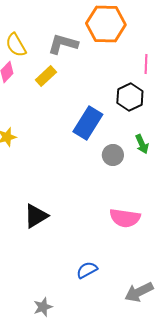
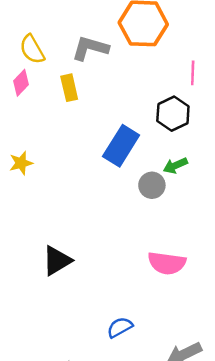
yellow rectangle: (46, 76) -> (69, 88), turned -60
green arrow: (142, 144) -> (175, 165), moved, turned 90

